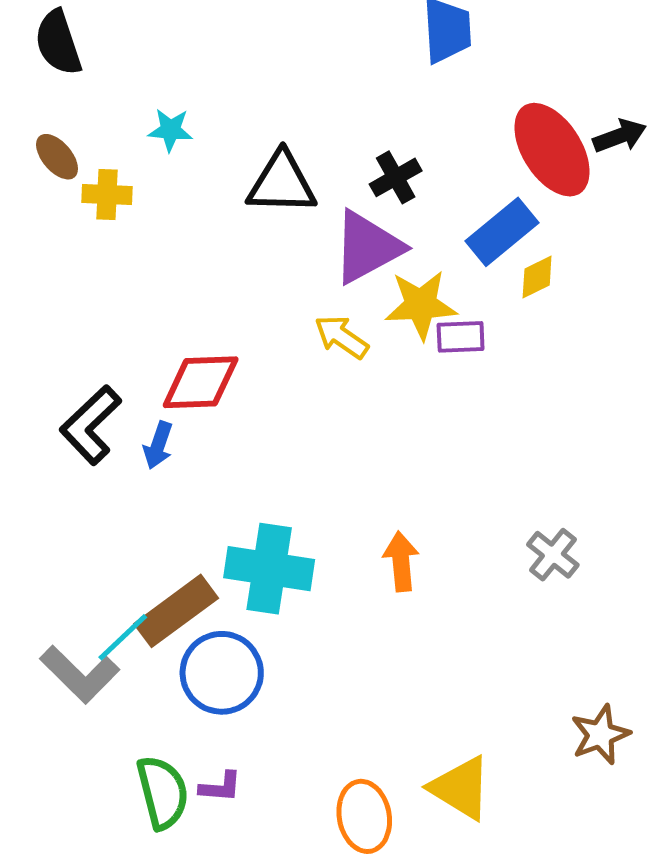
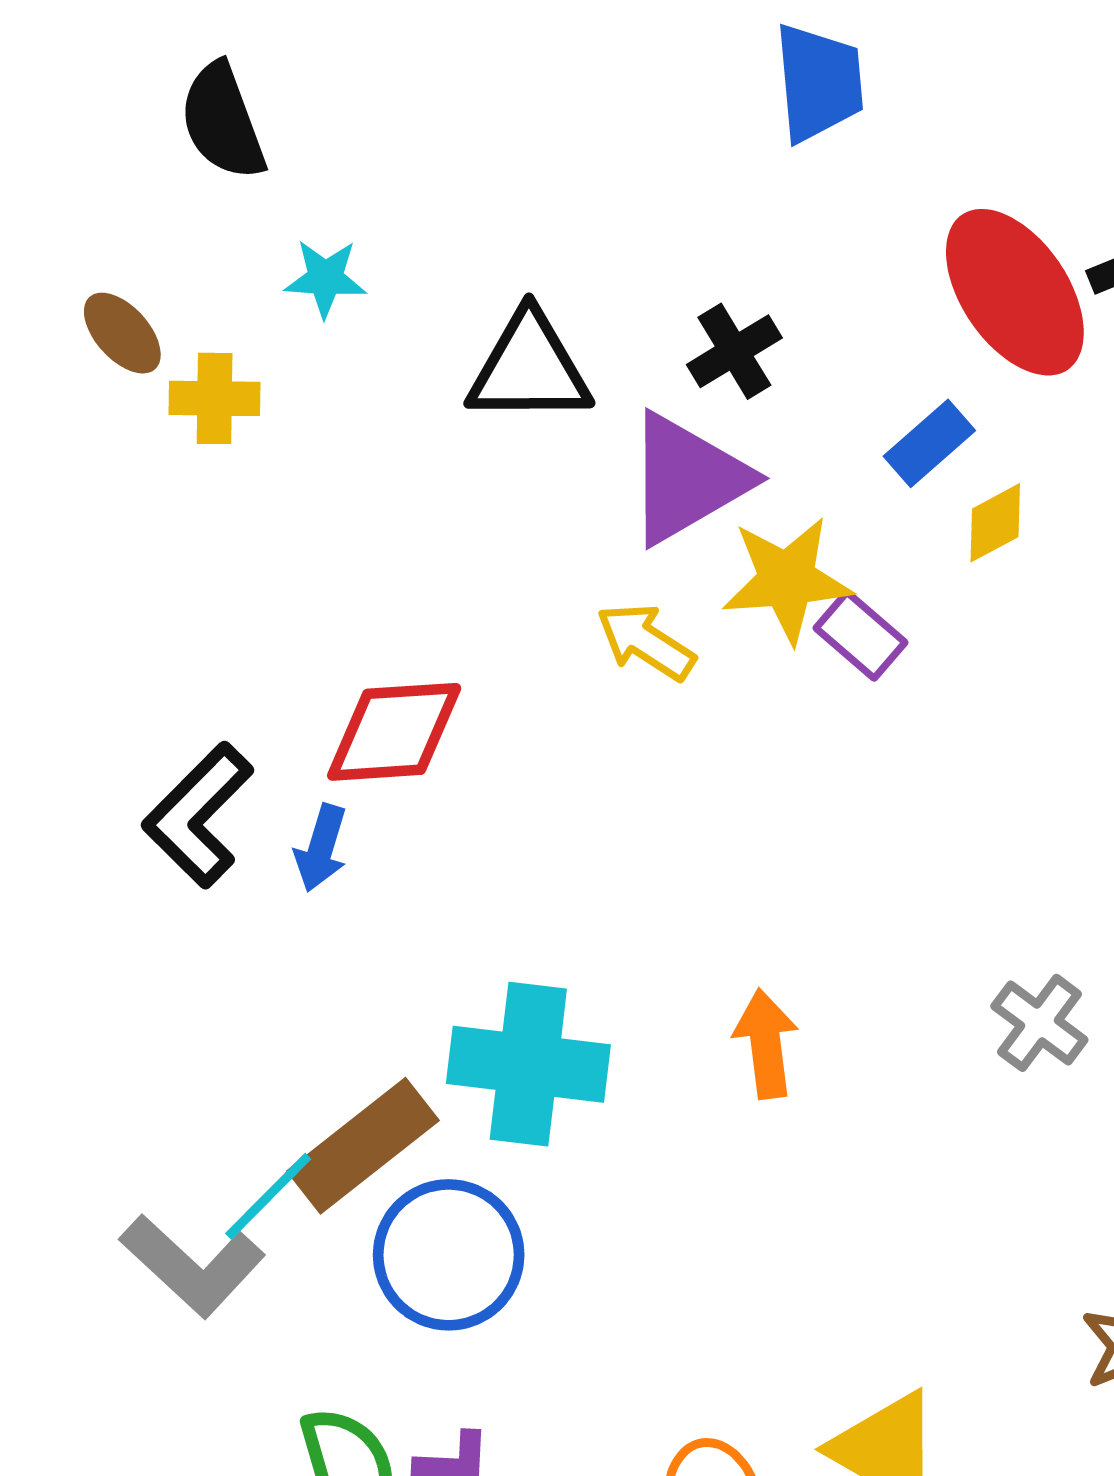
black semicircle: (58, 43) -> (223, 121), moved
blue rectangle: (502, 232) -> (929, 443), size x0.7
purple rectangle: (461, 337) -> (861, 635), turned 45

